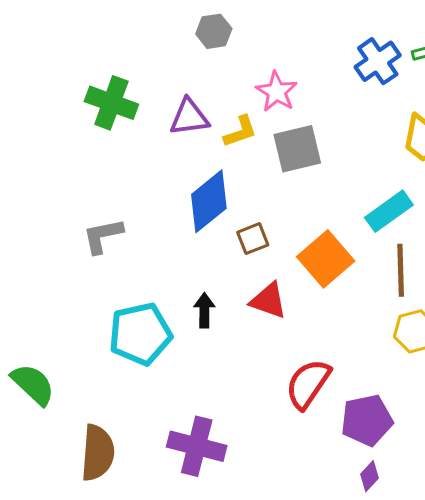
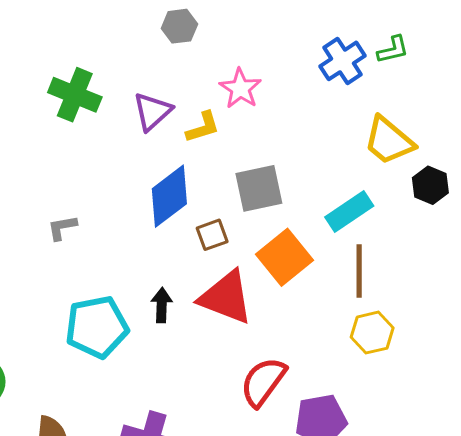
purple triangle: (189, 117) -> (152, 111), turned -36
gray square: (297, 149) -> (259, 188), moved
gray L-shape: (103, 236) -> (62, 228), size x0.7
red triangle: (268, 301) -> (226, 297), size x1.5

